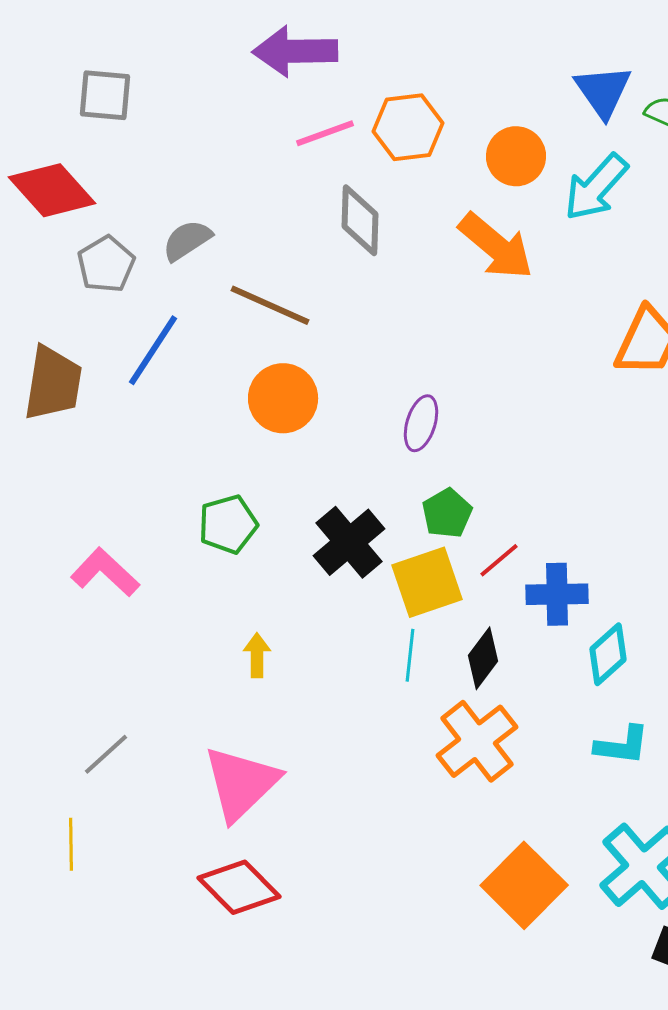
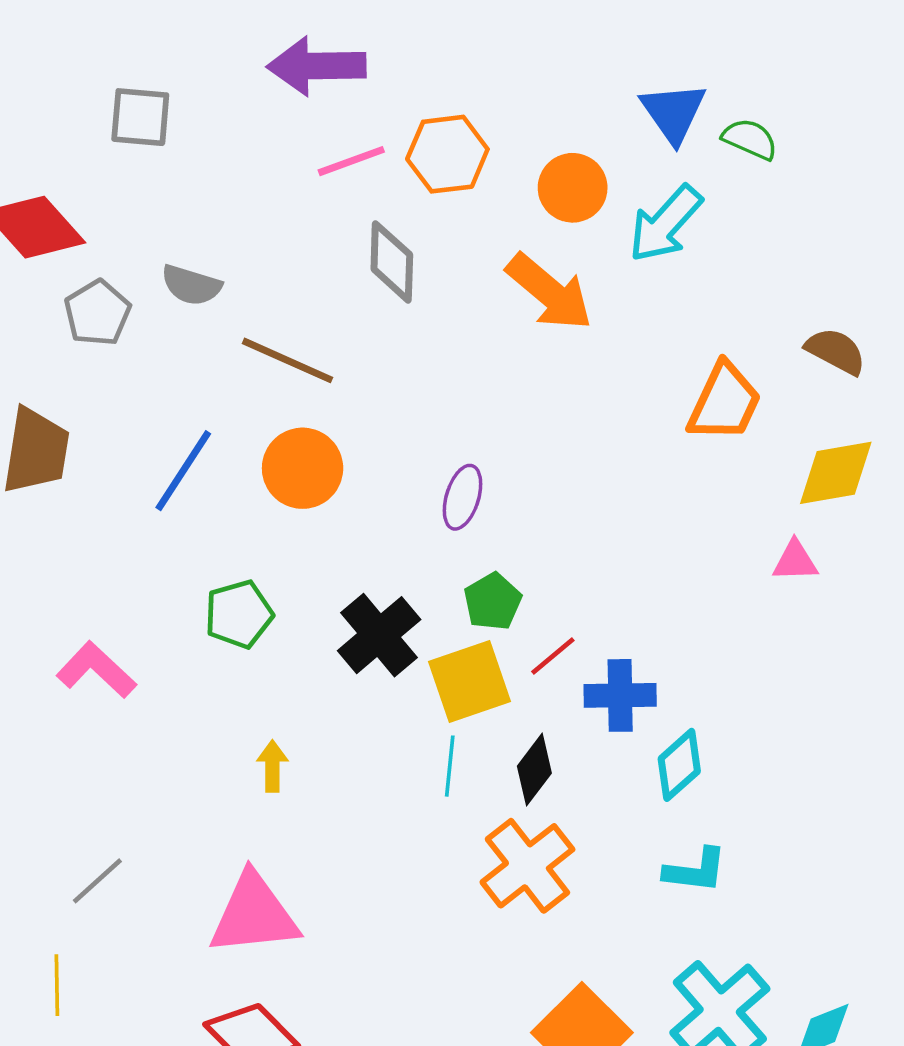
gray square: (105, 95) -> (140, 117), moved
gray semicircle: (187, 240) -> (191, 285), turned -130
blue line: (153, 350) -> (183, 471), moved
pink triangle: (241, 783) -> (254, 914), turned 38

